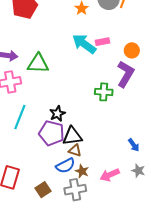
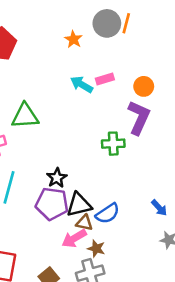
cyan arrow: (84, 44) -> (82, 84), size x0.7
blue semicircle: (65, 166) -> (108, 213), moved
pink arrow: (110, 175) -> (74, 238), moved

